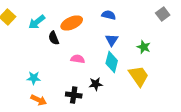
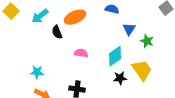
blue triangle: (112, 40) -> (129, 29), moved
cyan diamond: (112, 62) -> (115, 56), turned 40
black star: (96, 84) -> (120, 78), moved

